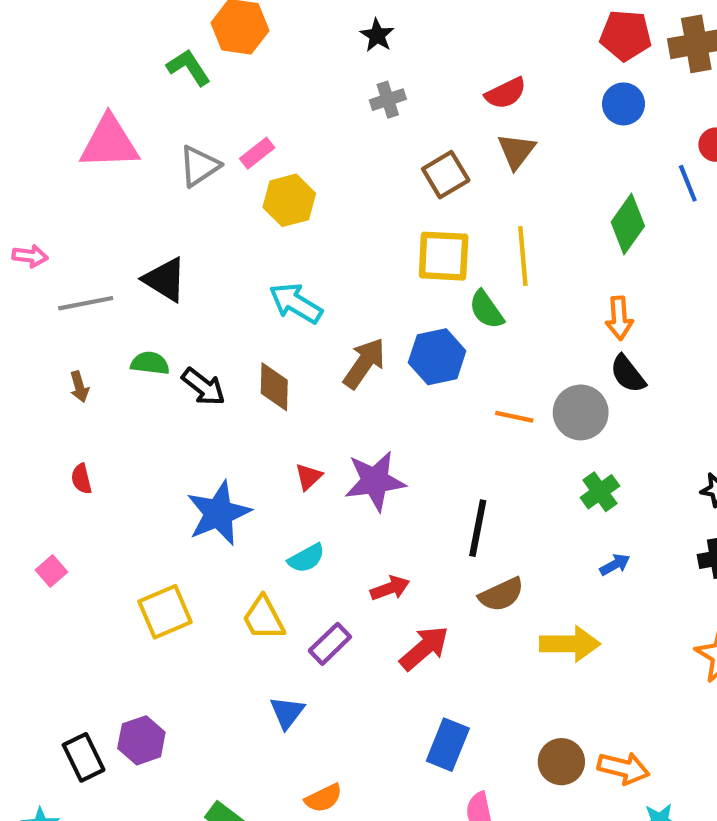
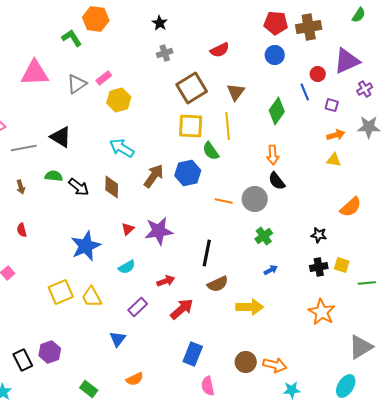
brown triangle: (516, 151) -> (236, 92), moved
brown square: (446, 175) -> (192, 88), size x1.4
yellow trapezoid: (264, 618) -> (92, 297), moved

